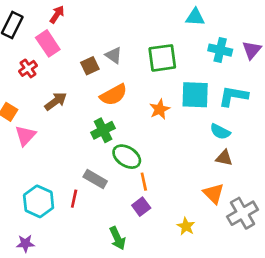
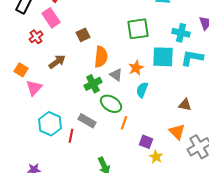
cyan cross: (220, 50) -> (181, 33), moved
gray triangle: (114, 55) -> (116, 75), moved
orange semicircle: (114, 95) -> (101, 57), turned -55
cyan semicircle: (220, 132) -> (142, 90), moved, turned 84
orange line: (144, 182) -> (124, 123), turned 32
cyan hexagon: (39, 201) -> (50, 124), moved
purple square: (141, 207) -> (146, 142), moved, turned -32

